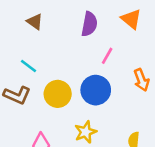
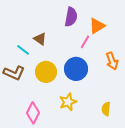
orange triangle: (131, 19) -> (97, 26), moved, turned 48
brown triangle: (35, 22) -> (40, 39), moved

